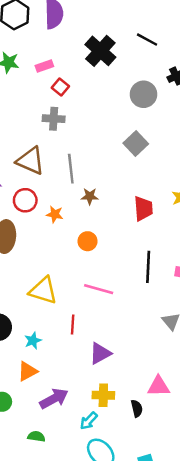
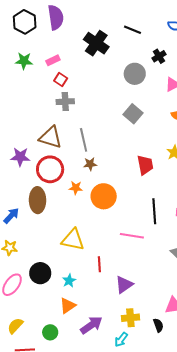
red square: (60, 87) -> (61, 79), moved
brown star: (90, 196) -> (90, 164), moved
red circle: (25, 200) -> (50, 169), size x1.4
orange star: (55, 214) -> (76, 188), moved
orange circle: (88, 241) -> (104, 196), size x1.6
pink line: (99, 289) -> (132, 236), moved

